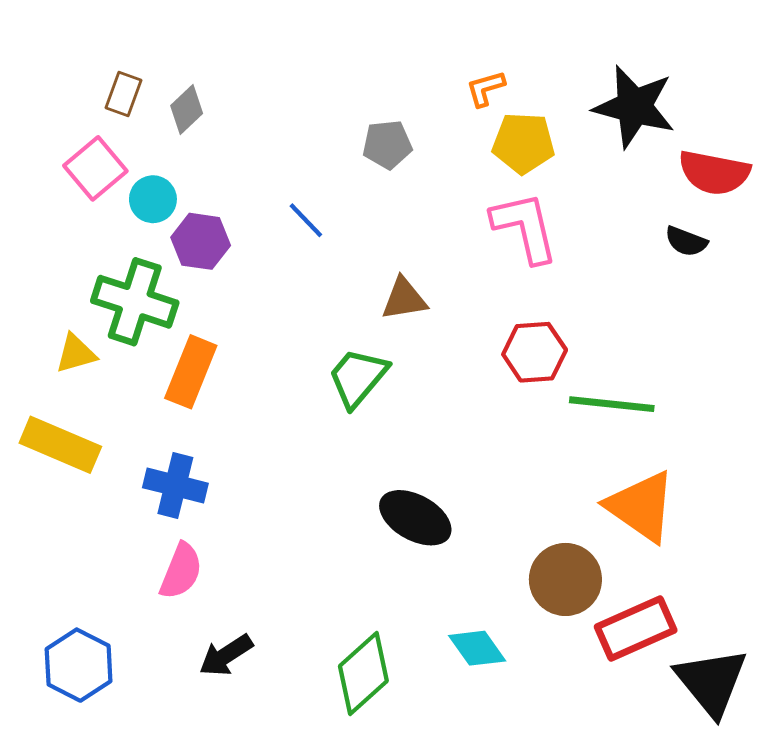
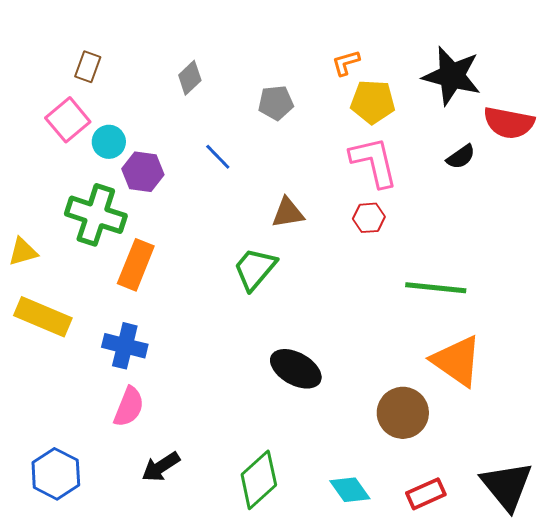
gray diamond: (187, 109) -> (190, 78), moved
black semicircle: (686, 241) -> (461, 157), moved, turned -56
red hexagon: (535, 352) -> (369, 218), moved, size x0.7
yellow triangle: (76, 354) -> (23, 252), moved
red rectangle: (636, 629) -> (426, 494), moved, size x0.7
cyan diamond: (477, 648) -> (350, 490), moved

